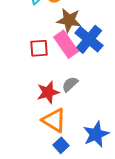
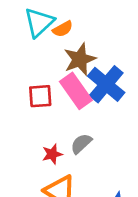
brown star: (69, 20) -> (80, 59), turned -30
red star: (48, 92) -> (52, 154), size x0.7

